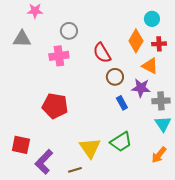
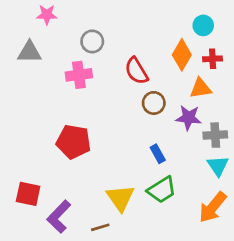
orange triangle: (150, 66) -> (201, 88), turned -36
blue rectangle: (122, 103) -> (158, 154), moved
orange arrow: (159, 155) -> (213, 207), size x1.4

